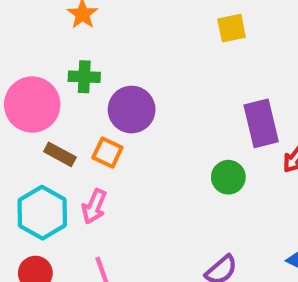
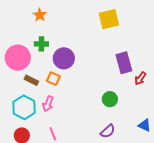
yellow square: (232, 28) -> (109, 19), size x1.5
green circle: (228, 177) -> (110, 99), moved

